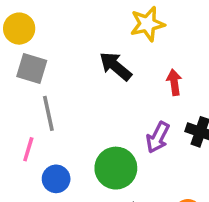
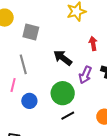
black arrow: (116, 66) -> (63, 58), moved
gray square: (32, 68) -> (31, 32), moved

